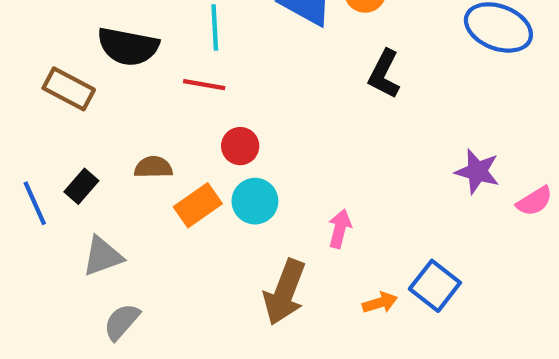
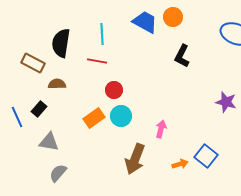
black semicircle: (128, 47) -> (61, 43), turned 88
brown semicircle: (153, 167) -> (57, 84), moved
gray triangle: (103, 256) -> (49, 142), turned 30

